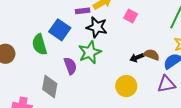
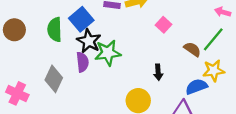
black star: (97, 27) -> (89, 41), moved
brown semicircle: (152, 55) -> (192, 49), moved
black arrow: (137, 58) -> (158, 72), turned -88

